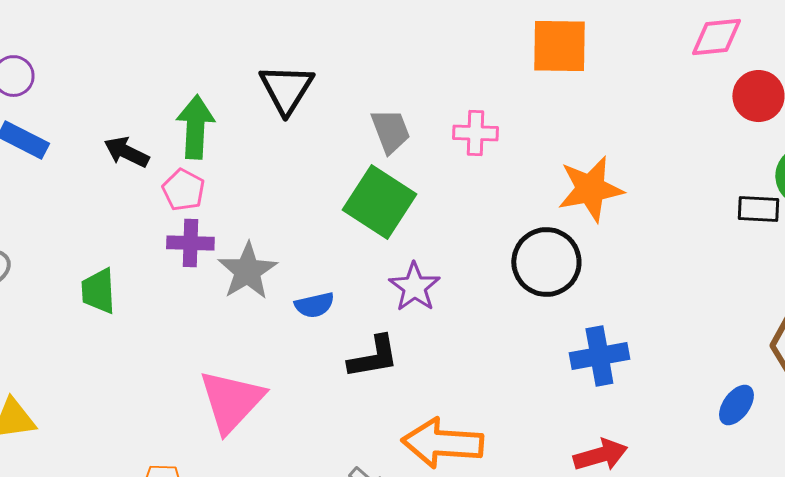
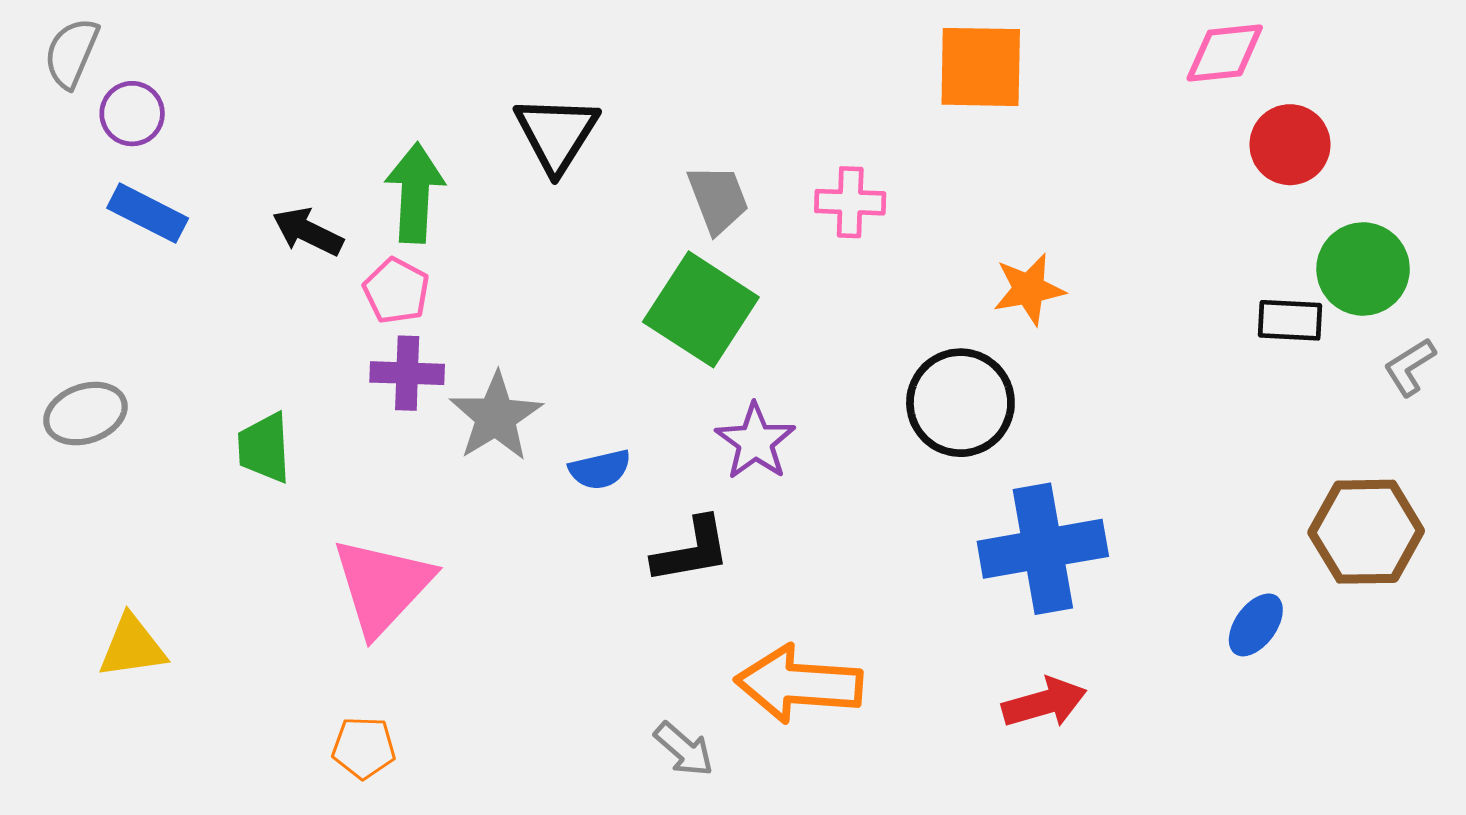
orange star: (590, 189) -> (1029, 289), size x0.7
blue cross: (599, 356) -> (1043, 549), size x1.4
pink triangle: (231, 401) -> (382, 586), moved

